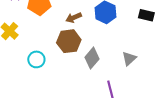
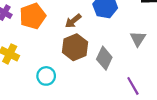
gray triangle: (129, 58) -> (138, 39), moved

